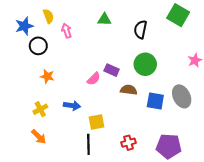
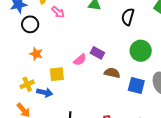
pink arrow: (67, 31) -> (58, 12), turned 144
green circle: (145, 64) -> (141, 51), moved
blue arrow: (72, 106) -> (45, 92), moved
yellow square: (97, 122) -> (57, 74), moved

